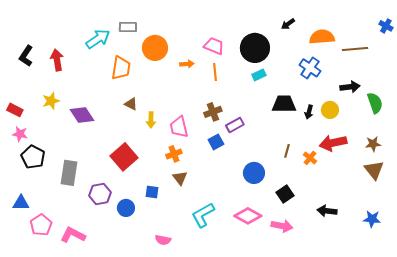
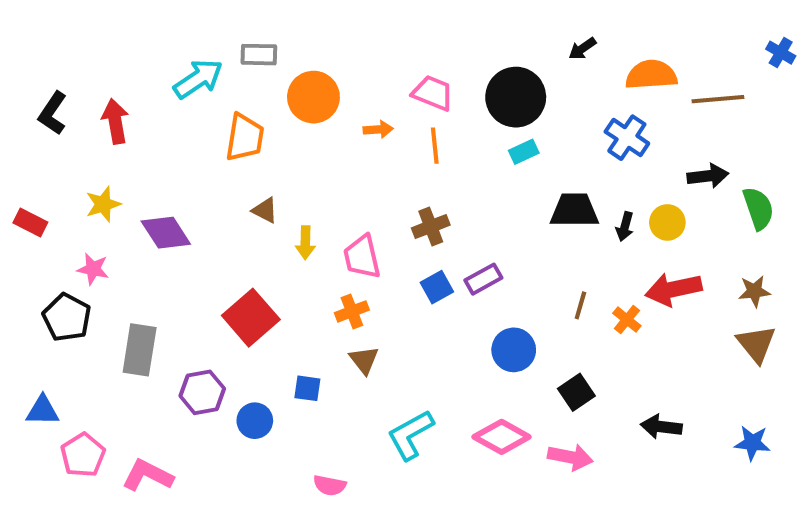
purple rectangle: (235, 125) -> (483, 279), moved
pink star: (20, 134) -> (93, 269), moved

